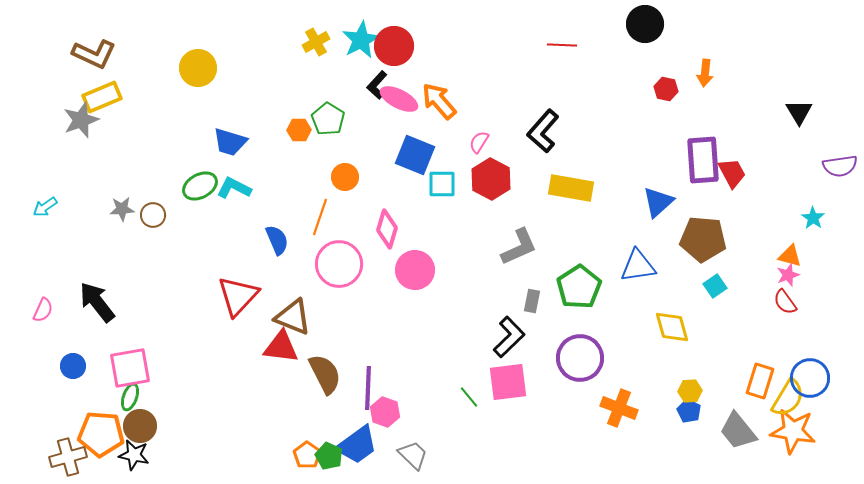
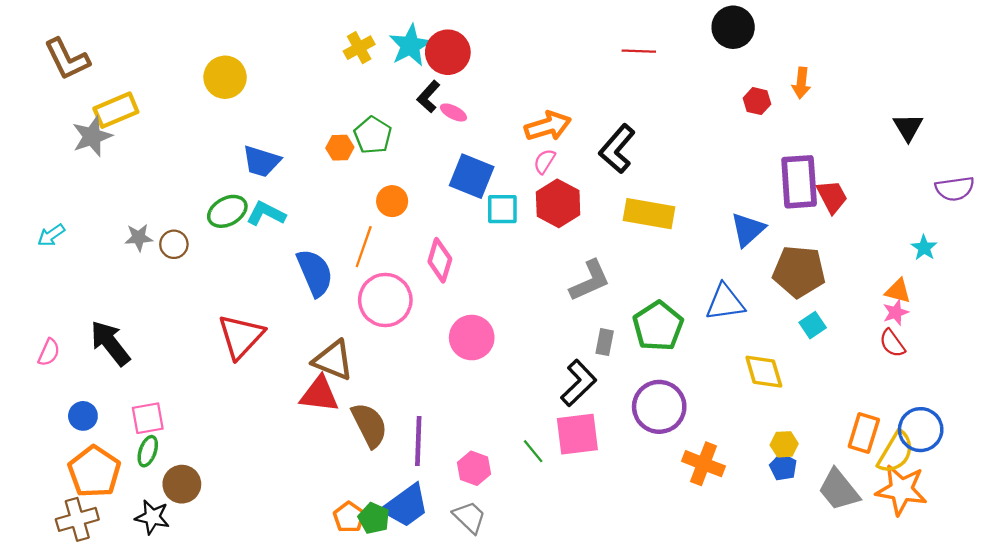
brown L-shape: (94, 54) -> (67, 59), moved, turned 39
pink ellipse: (399, 99) -> (453, 112), size x0.6
orange arrow: (439, 101) -> (548, 126), moved, turned 114
blue semicircle: (277, 240) -> (315, 273), size x1.4
pink circle: (415, 270) -> (472, 338), moved
red triangle: (238, 296) -> (241, 336), moved
pink square: (130, 368) -> (148, 418), size x0.7
pink hexagon: (385, 412) -> (474, 468), moved
brown circle: (140, 426) -> (182, 484), moved
orange pentagon: (101, 434) -> (94, 472), moved, turned 30

